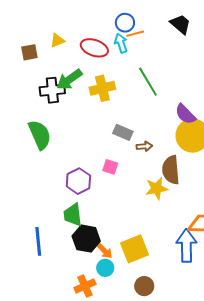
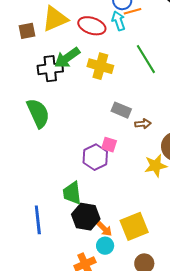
yellow triangle: (57, 40) -> (55, 19), size x1.8
yellow cross: (102, 88) -> (100, 66), turned 30
purple hexagon: (78, 181) -> (95, 157), moved

